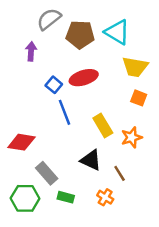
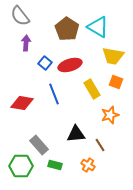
gray semicircle: (49, 19) -> (20, 16), moved, turned -90
brown pentagon: (80, 35) -> (67, 29), turned 30
blue square: (54, 85) -> (45, 63), moved
yellow rectangle: (103, 125) -> (92, 89), moved
red diamond: (21, 142) -> (22, 103), moved
black triangle: (91, 160) -> (76, 134), turned -30

